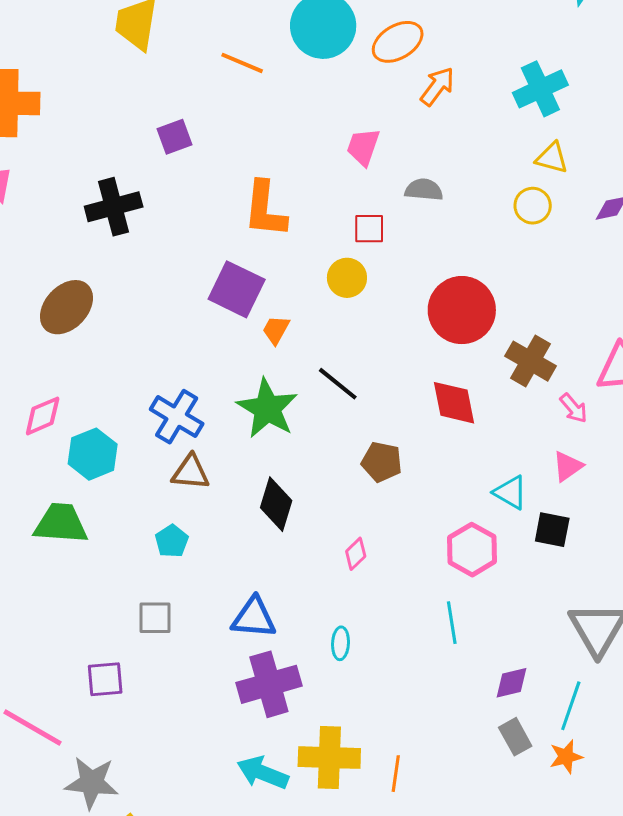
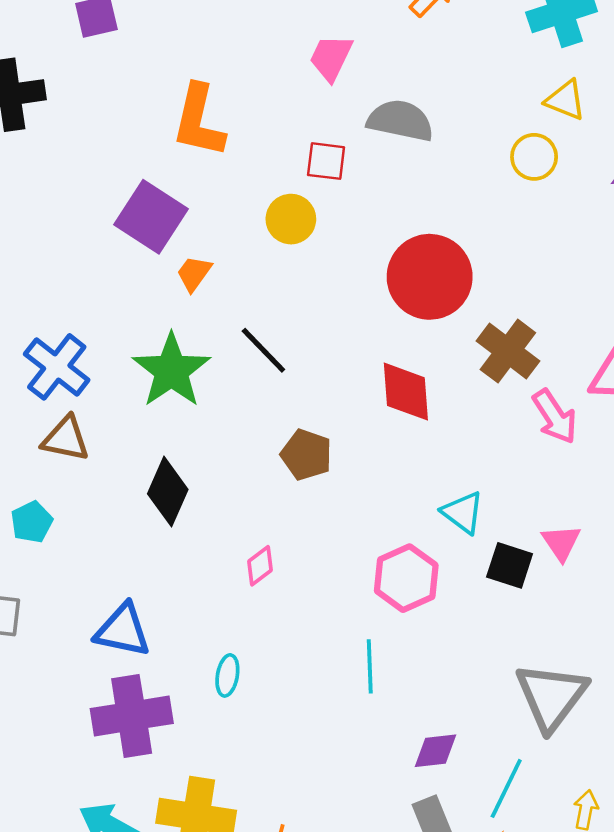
gray semicircle: (424, 190) -> (400, 121), size x1.4
pink arrow: (574, 408) -> (555, 417), size x1.4
pink triangle: (568, 466) -> (561, 543), moved, turned -36

